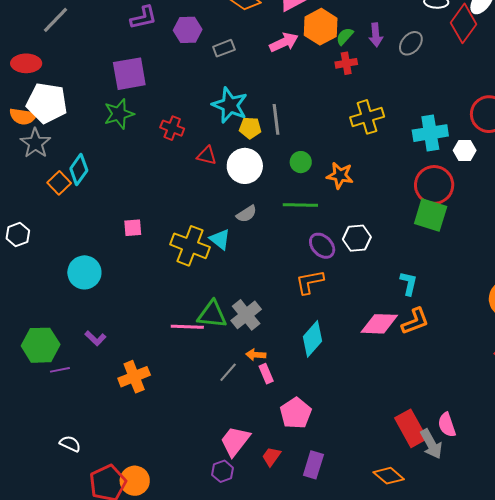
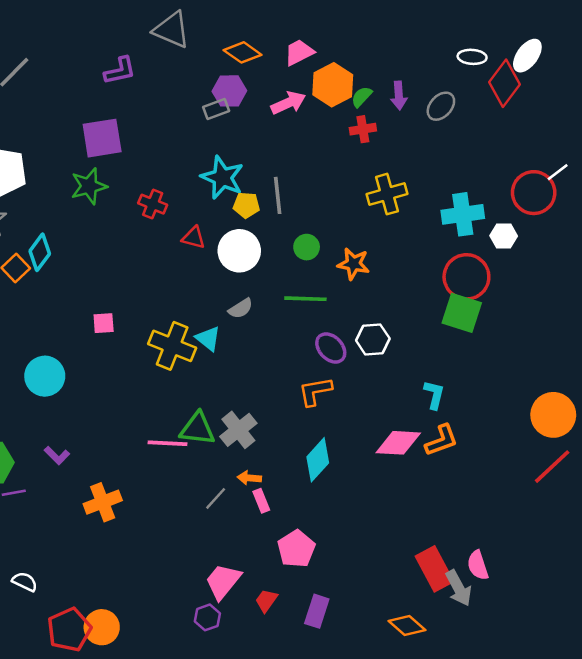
purple hexagon: (188, 30) -> (229, 91), moved

